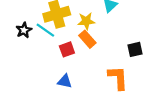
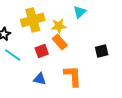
cyan line: (45, 30) -> (13, 55), moved
orange L-shape: (118, 78) -> (73, 76), moved

